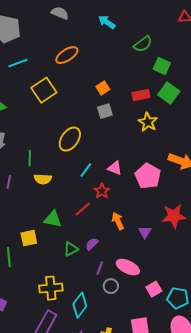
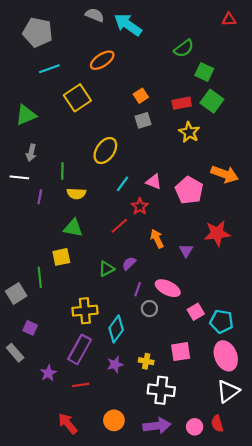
cyan arrow: (107, 22) -> (128, 25), moved, size x1.5
green triangle: (53, 219) -> (73, 228), moved

